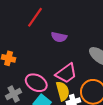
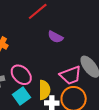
pink trapezoid: (66, 73) -> (71, 75), moved

